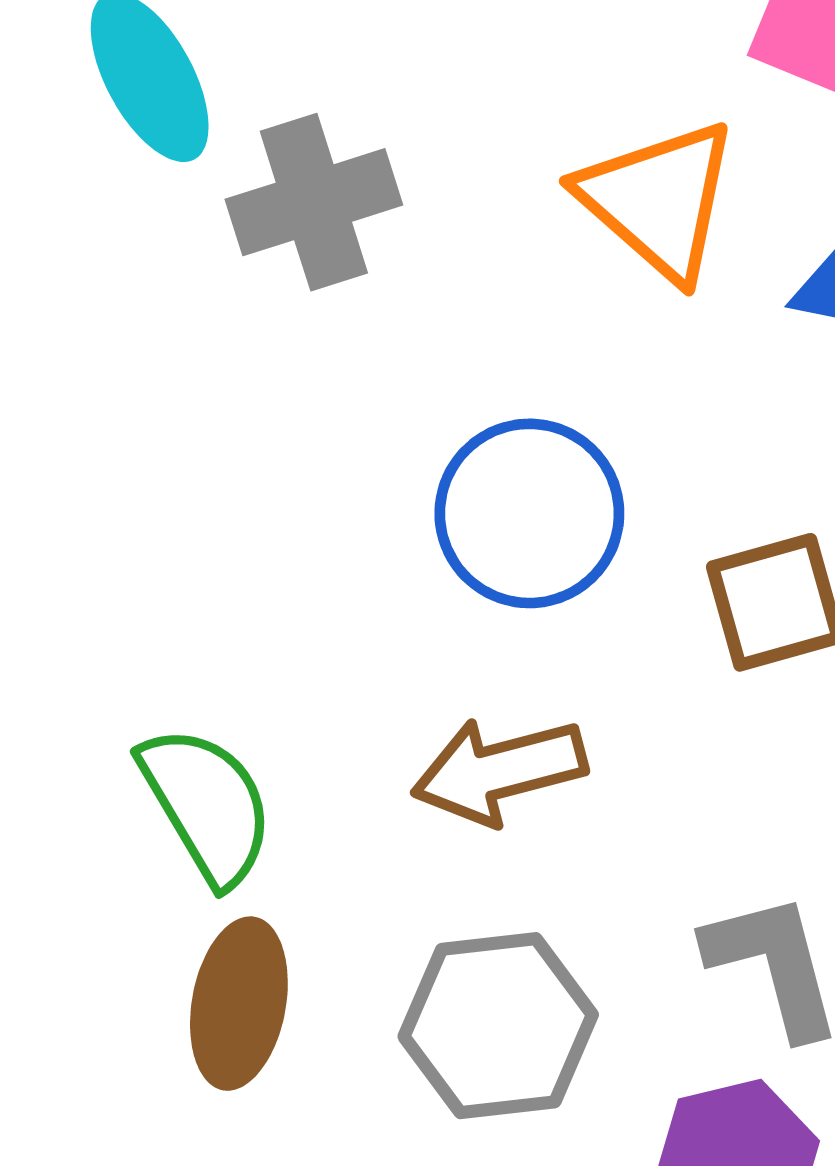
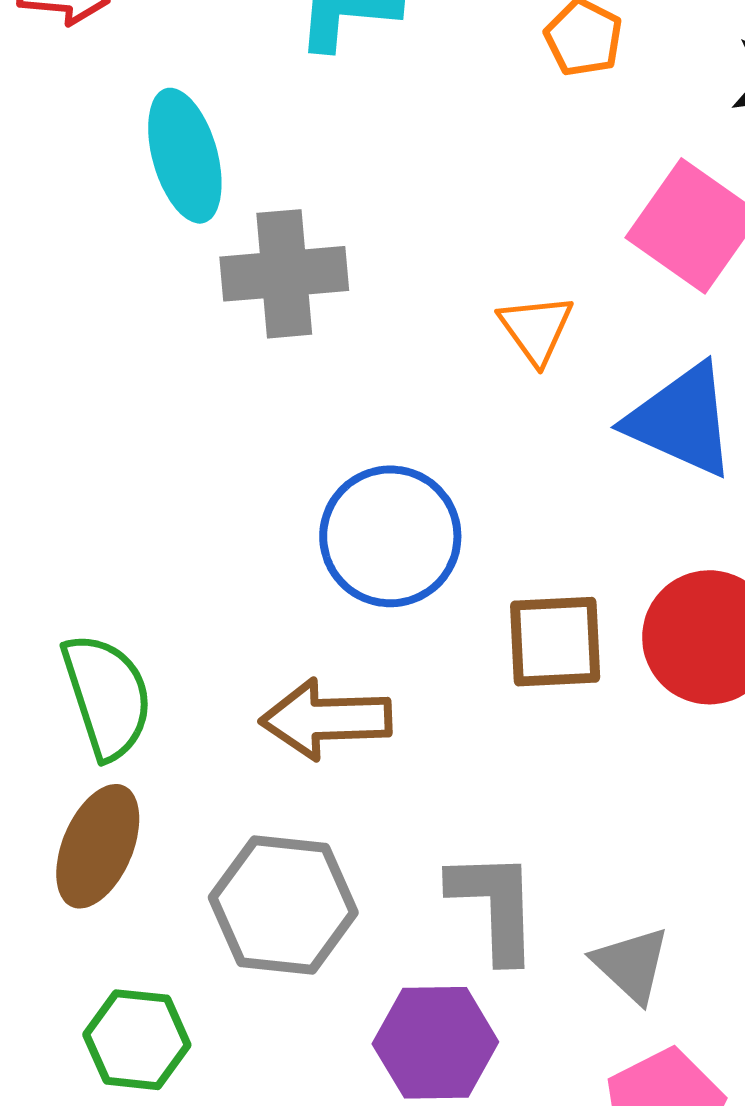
orange triangle: (658, 200) -> (536, 329), size x0.6

